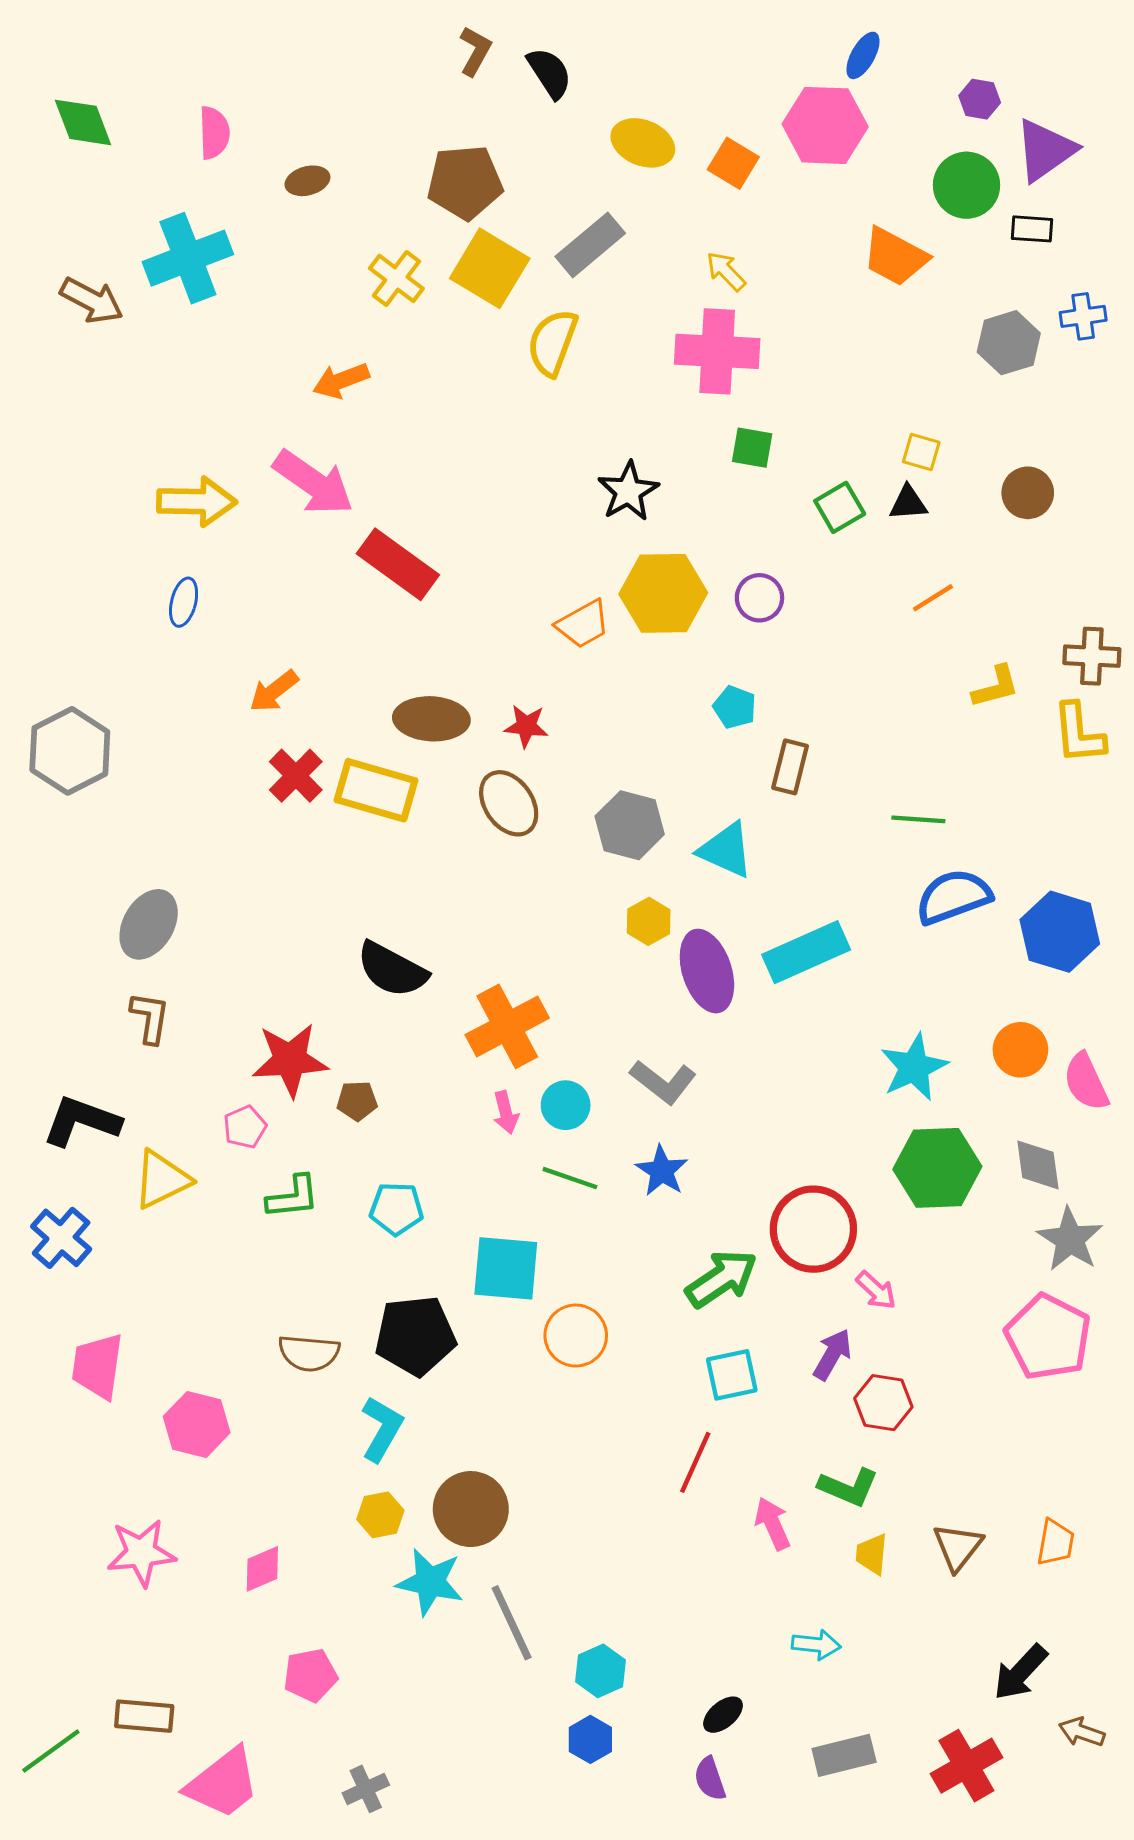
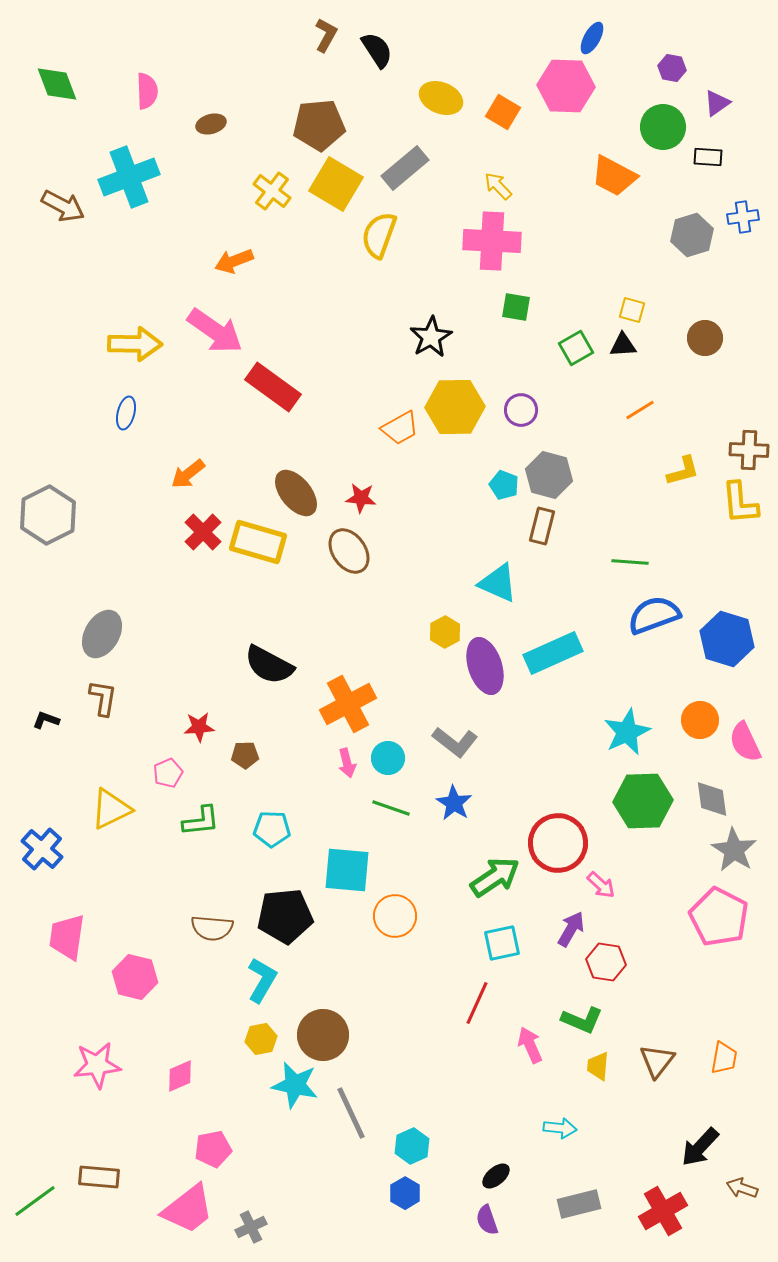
purple triangle: (1045, 150) -> (717, 103), size x0.6
brown ellipse: (431, 719) -> (296, 493), turned 48
gray hexagon: (630, 825) -> (549, 475), moved
red star: (290, 1060) -> (199, 727), size x0.6
black L-shape: (81, 1121) -> (46, 720), moved, size x0.5
pink trapezoid: (223, 1783) -> (188, 1209), moved

